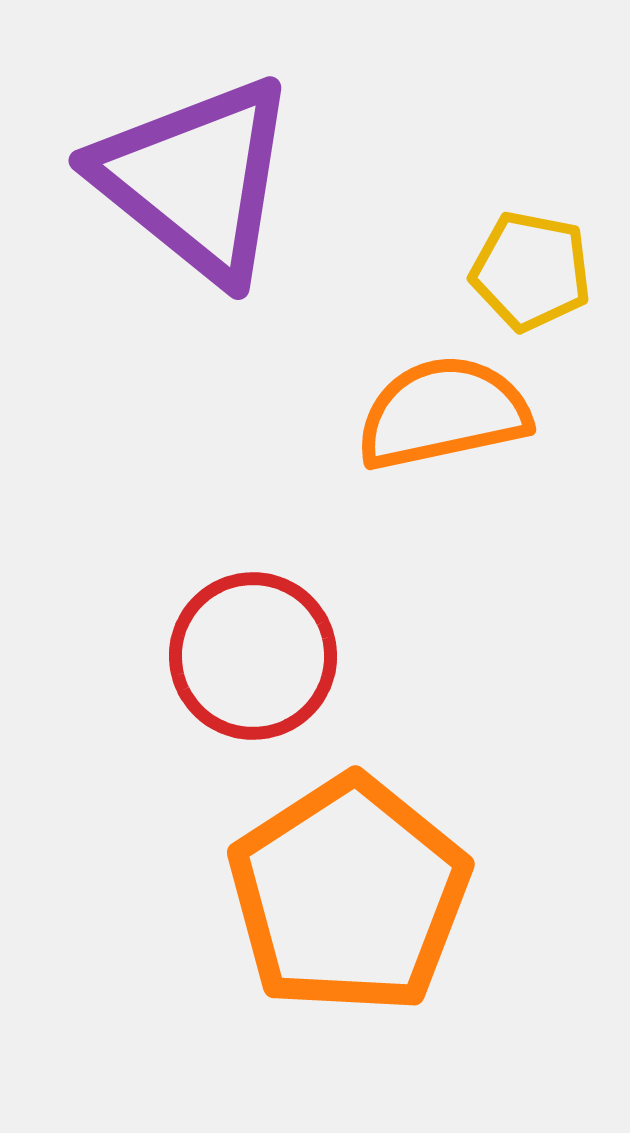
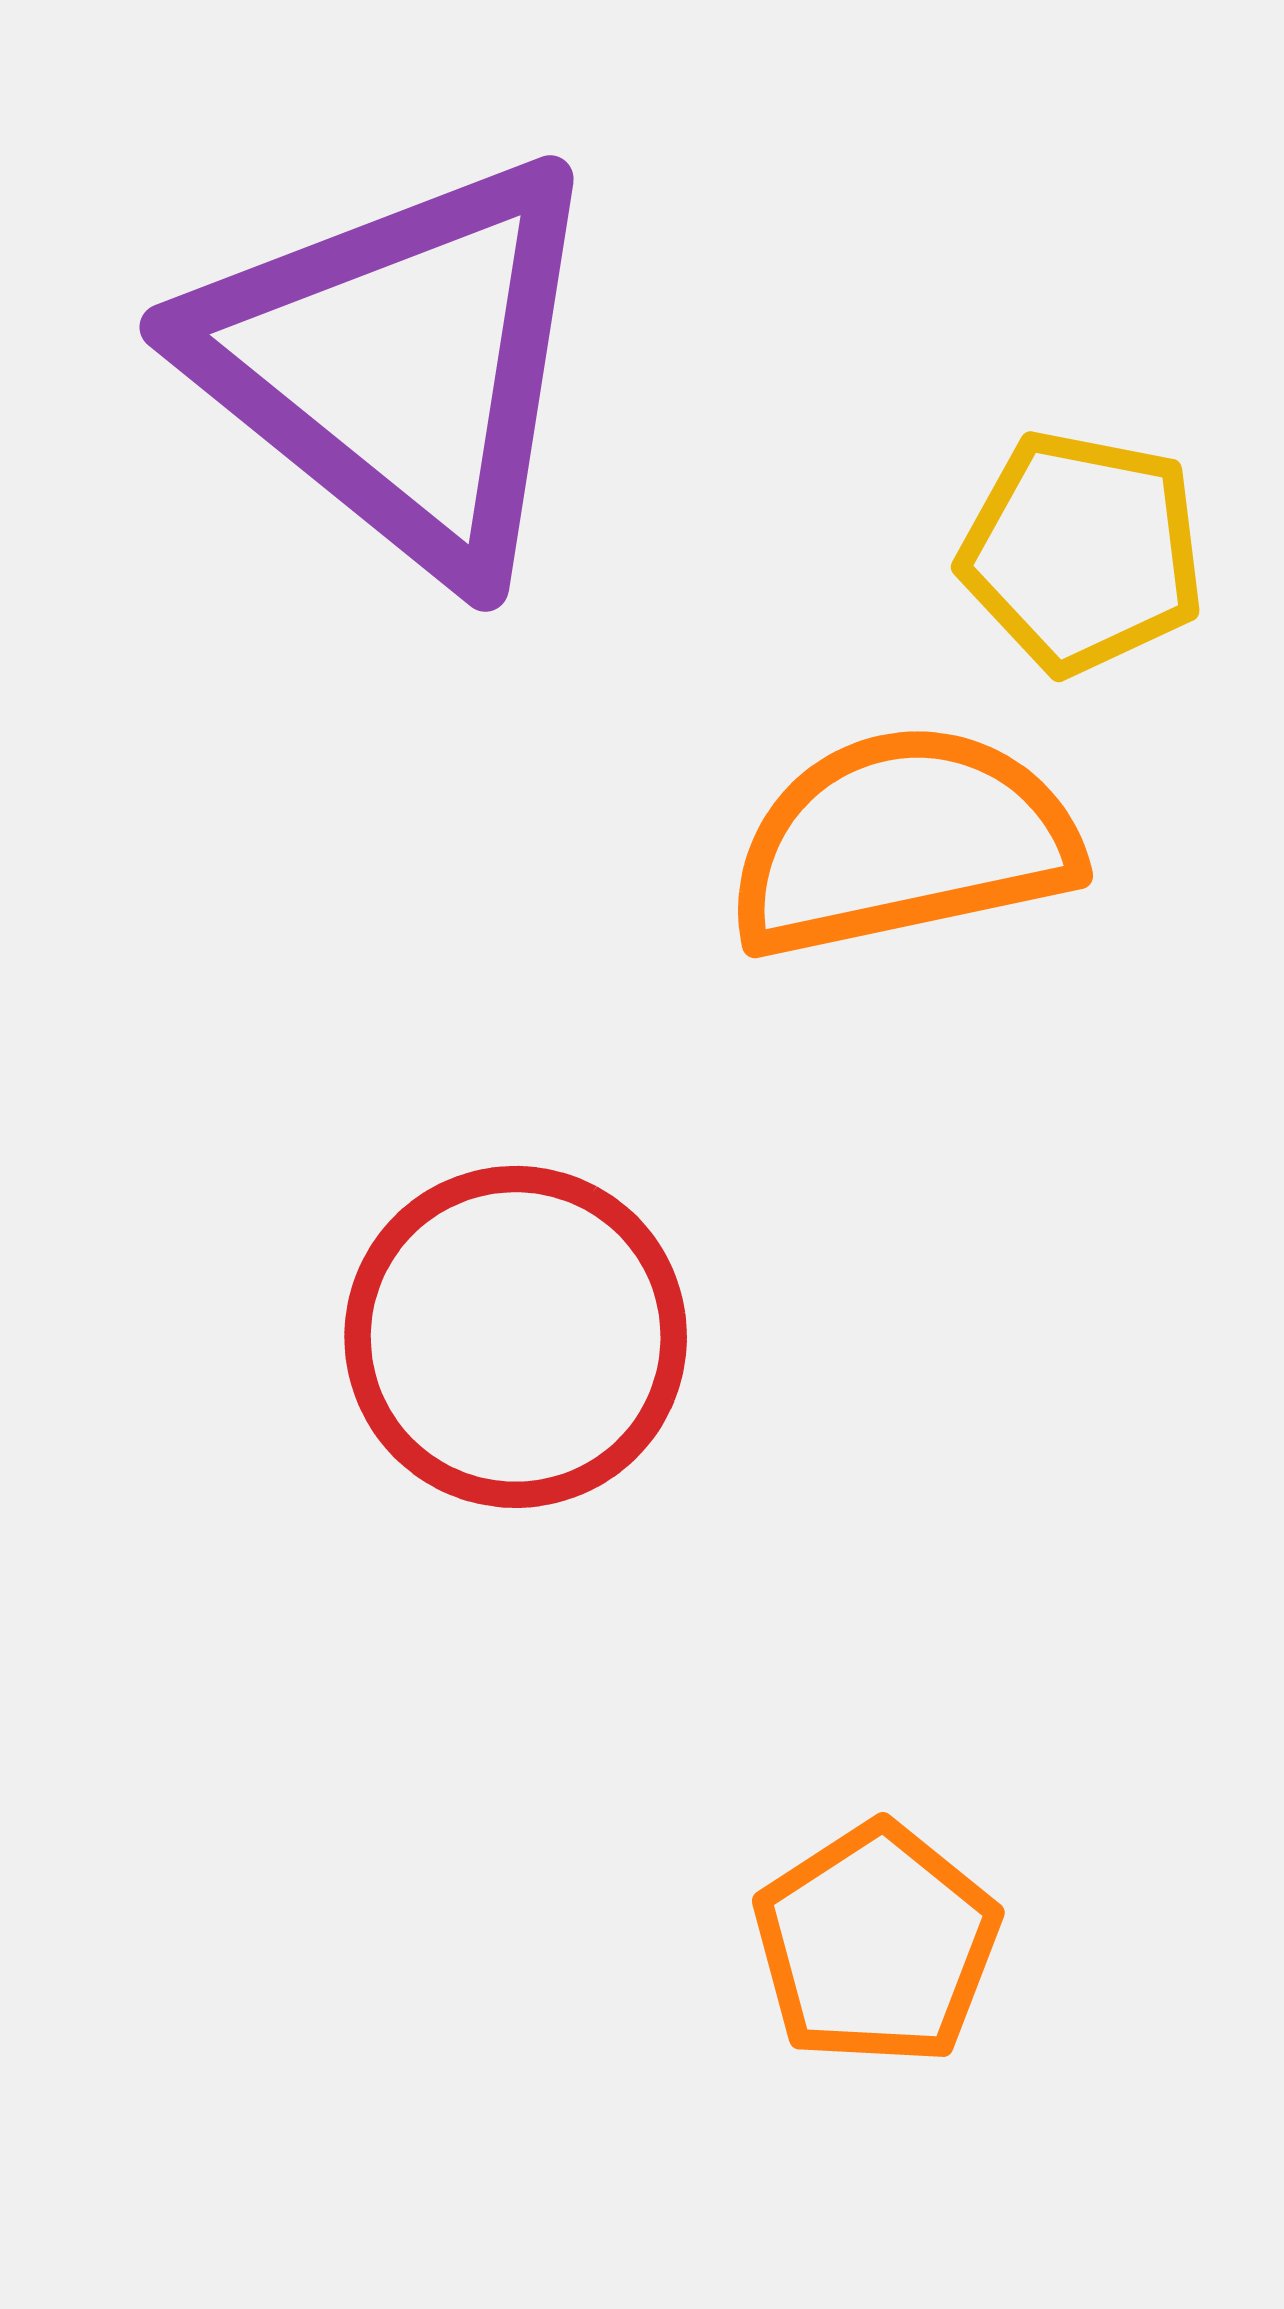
orange pentagon: (349, 895) -> (876, 1944), moved, size x0.5

